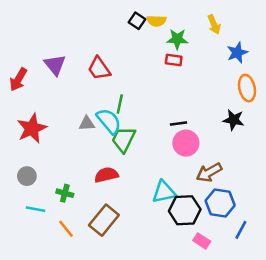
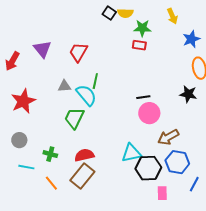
red trapezoid: (99, 68) -> (78, 52), turned 65
gray triangle: (87, 124) -> (64, 86), moved
green trapezoid: (123, 139) -> (74, 118), moved
red semicircle: (106, 175) -> (84, 155), moved
pink rectangle: (202, 241) -> (162, 193), turned 56

